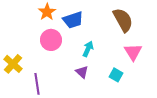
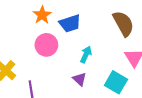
cyan square: (116, 75) -> (116, 82), size x1.5

